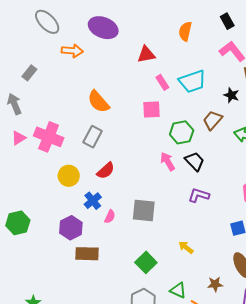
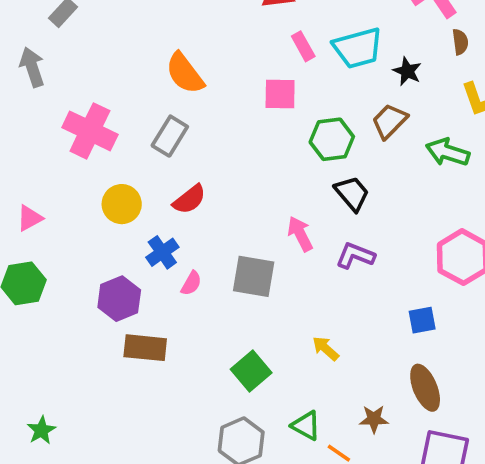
black star: (231, 95) -> (407, 71), moved
pink triangle: (19, 138) -> (30, 218), moved
pink arrow: (168, 161) -> (300, 234), moved

